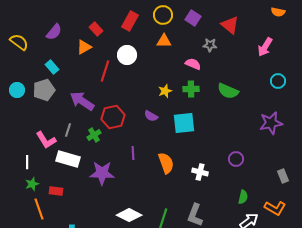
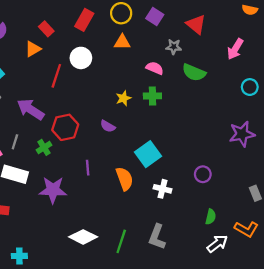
green semicircle: (228, 91) -> (194, 72), moved
cyan square: (184, 123) -> (148, 154), moved, turned -30

